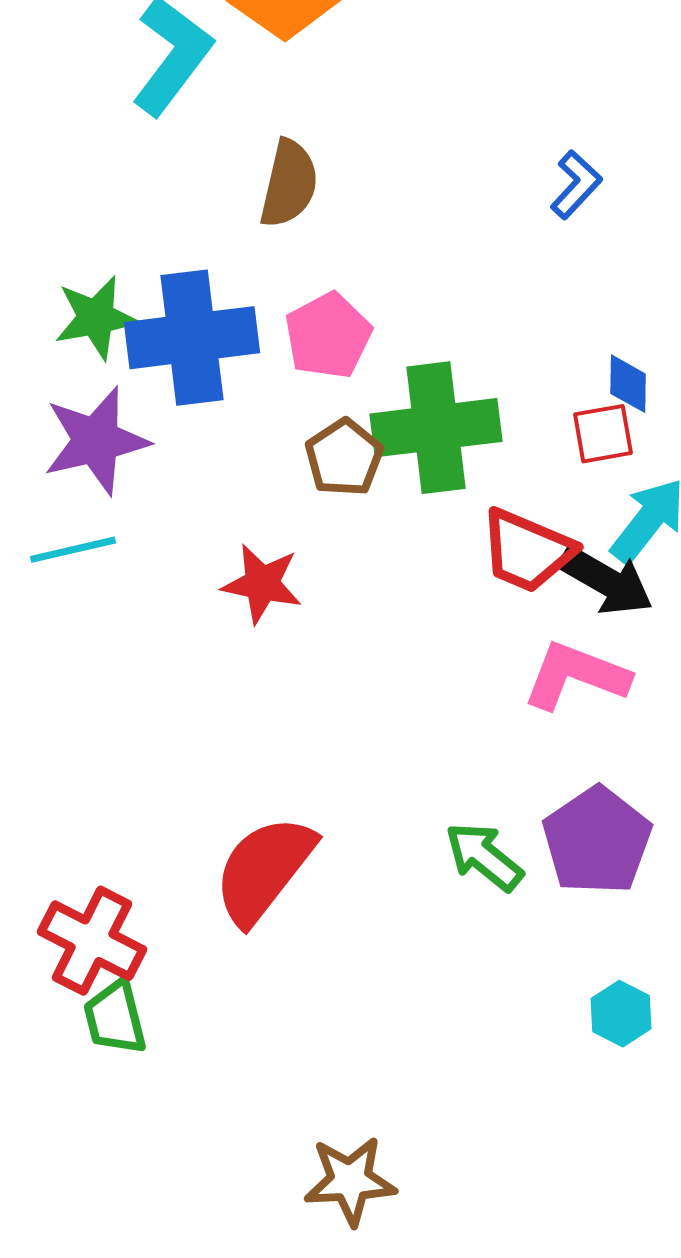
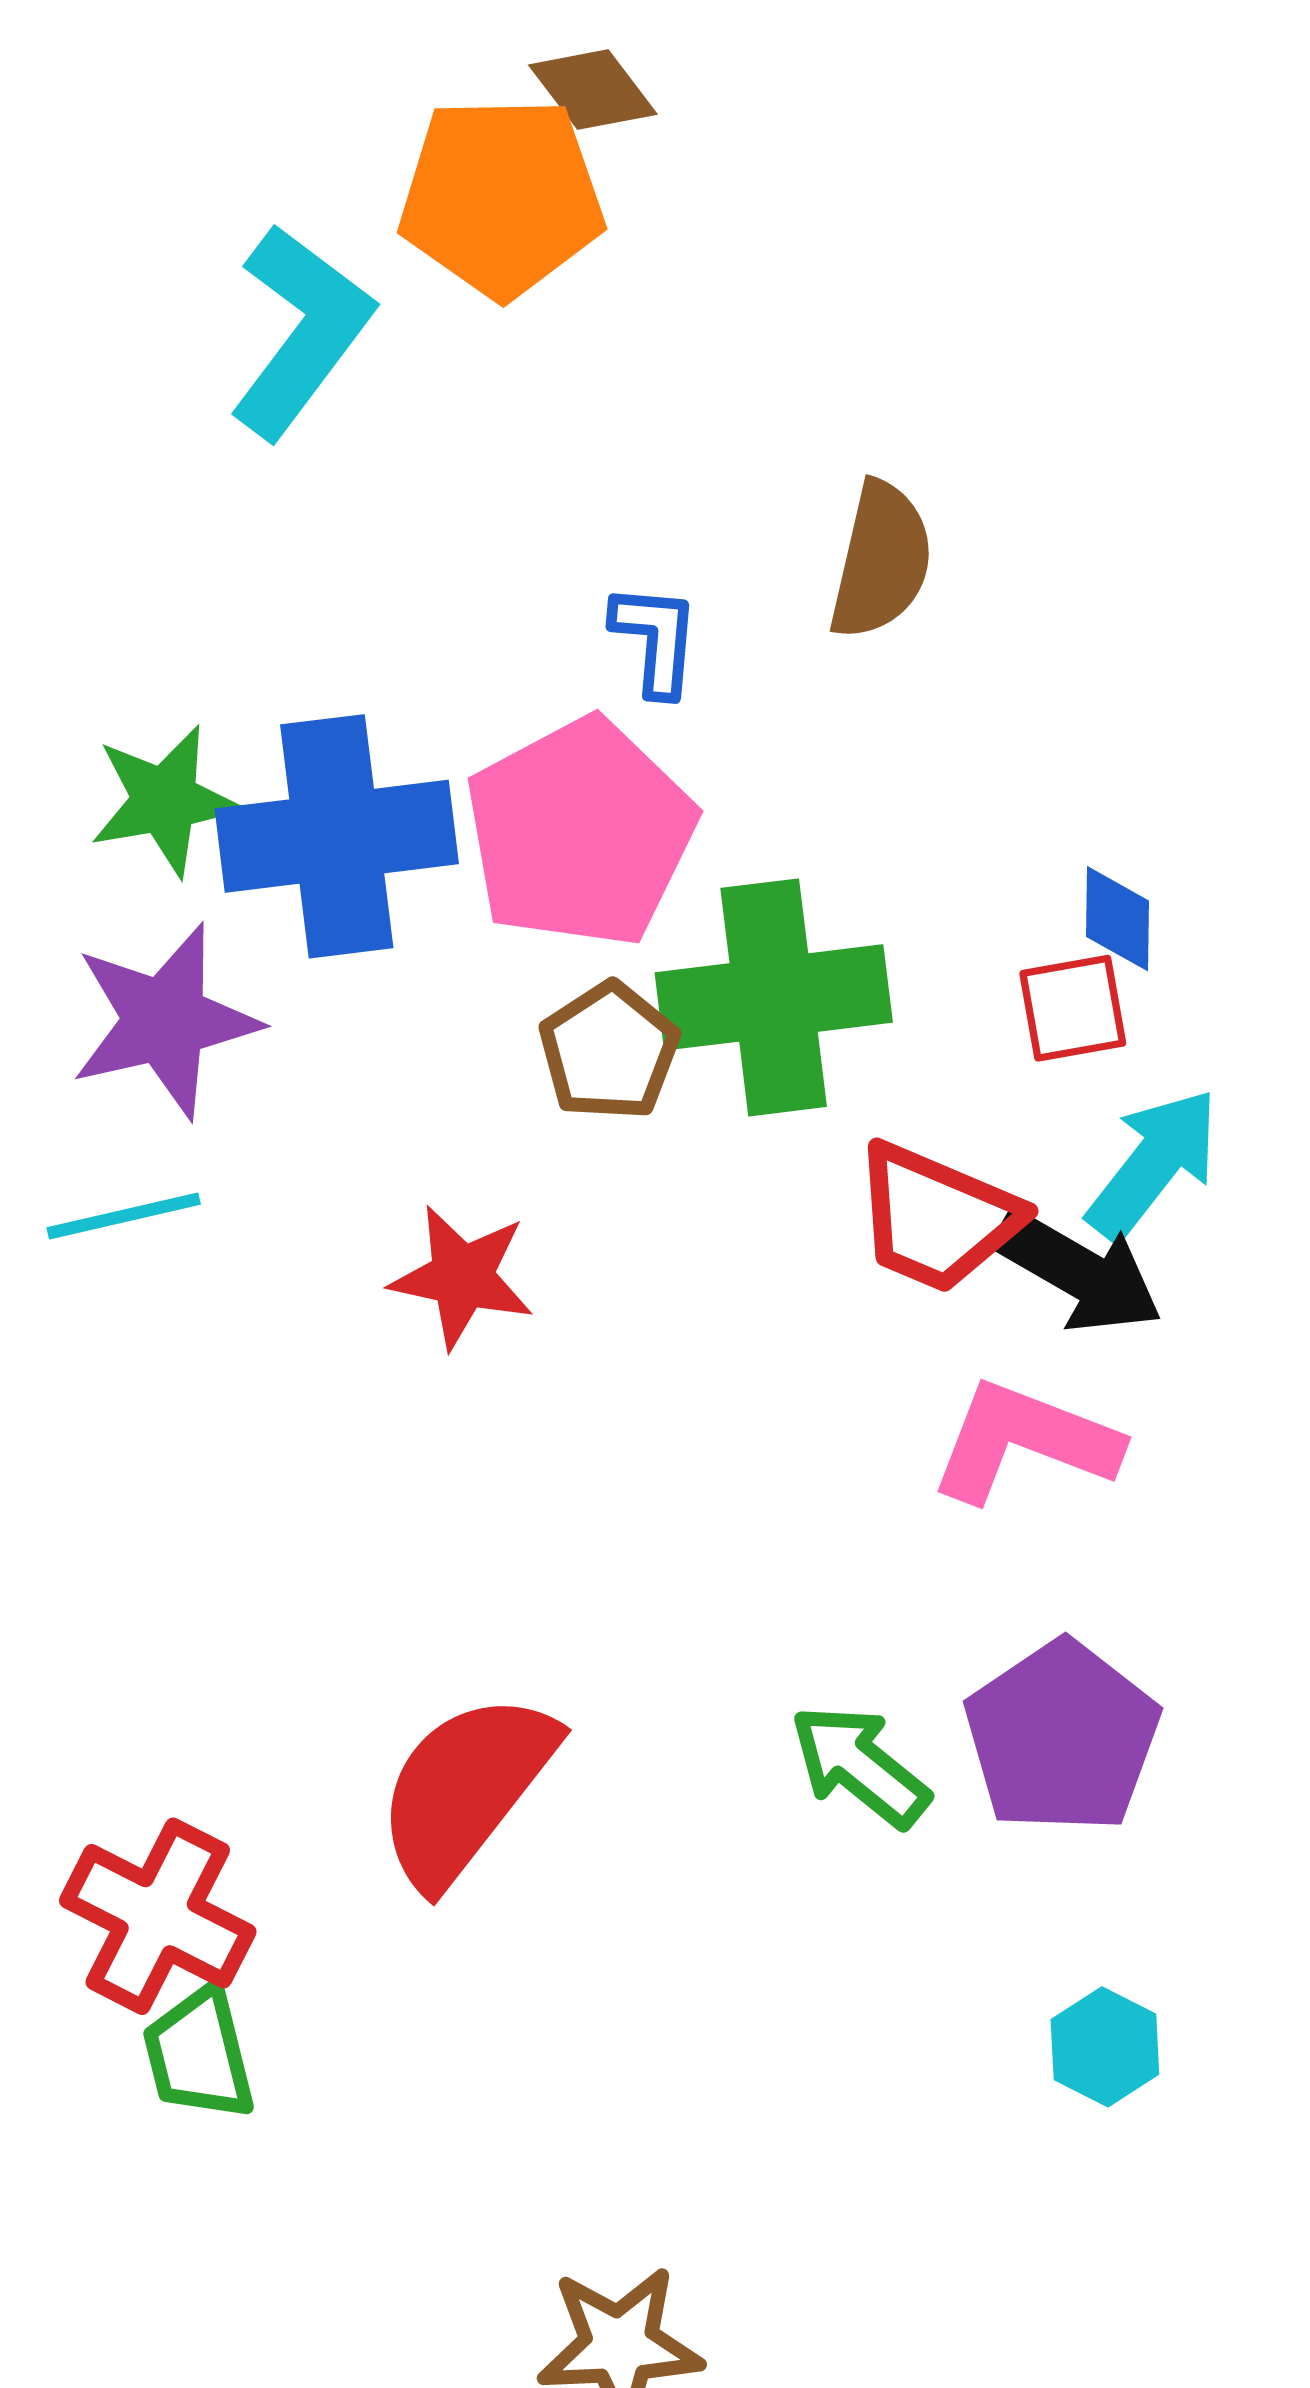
brown semicircle: (289, 184) -> (881, 561), moved
blue L-shape: (576, 185) -> (656, 639), moved, turned -38
pink pentagon: (328, 336) -> (580, 833), size x1.5

